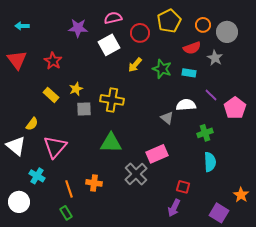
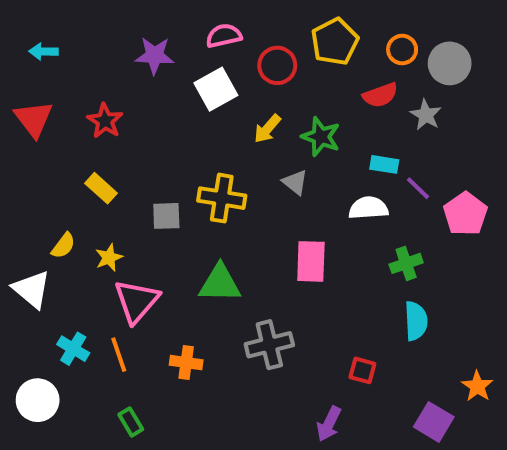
cyan rectangle: (189, 73) -> (384, 164), moved
yellow star: (76, 89) -> (109, 258), moved
gray triangle: (167, 118) -> (295, 182), moved
pink triangle: (55, 147) -> (137, 301), moved
pink rectangle: (157, 154) -> (311, 261), moved, turned -65
gray cross: (136, 174) -> (269, 345), turned 30
orange line: (69, 189) -> (119, 355), moved
purple arrow: (174, 208) -> (329, 424), moved

